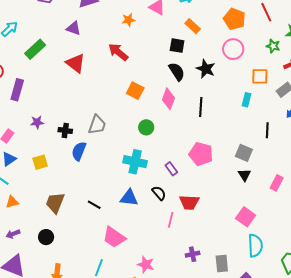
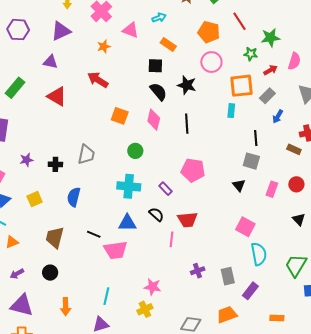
orange square: (260, 76) -> (241, 86), size x1.4
blue semicircle: (79, 151) -> (74, 197), moved
gray square: (244, 153) -> (251, 161), moved
pink trapezoid: (114, 237) -> (115, 250), moved, turned -35

